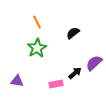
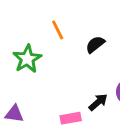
orange line: (37, 22) -> (58, 30), moved
green star: (37, 48) -> (27, 59), moved

